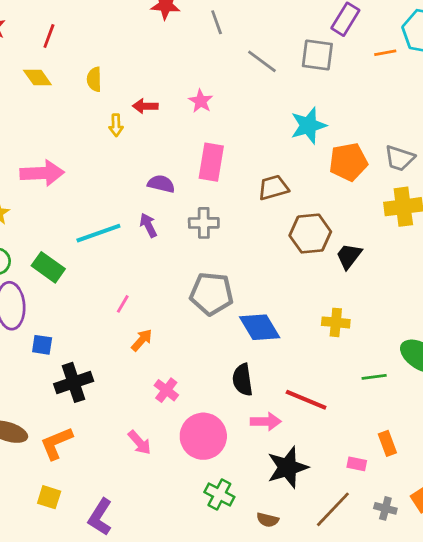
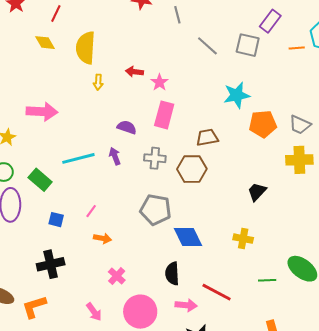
yellow semicircle: (94, 79) -> (86, 48), size x1.8
pink star: (201, 101) -> (159, 82), moved
red arrow: (145, 106) -> (134, 72), moved
brown hexagon: (310, 234) -> (192, 169), moved
orange arrow: (142, 340) -> (102, 238), turned 54
blue square: (42, 345) -> (56, 220), moved

